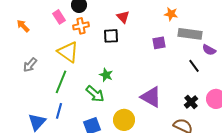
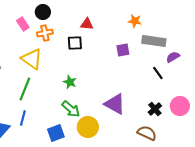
red triangle: (123, 17) -> (87, 24), turned -40
purple semicircle: (209, 50) -> (173, 57), turned 120
green arrow: (95, 94) -> (71, 109), moved

